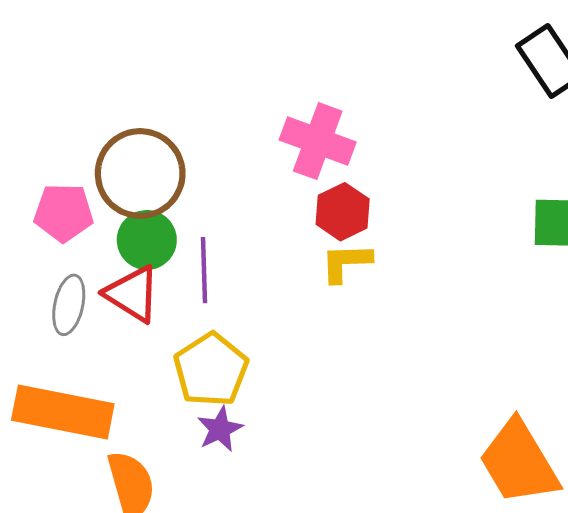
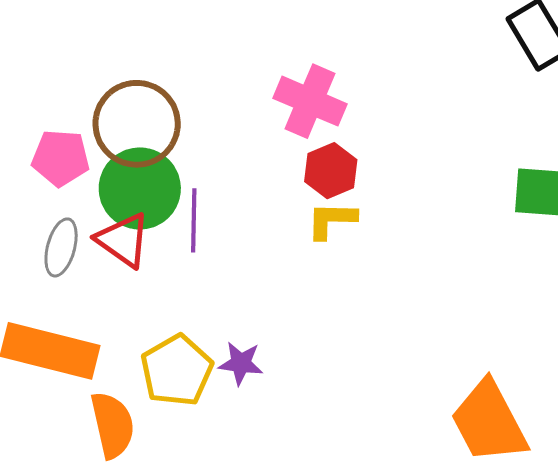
green circle: (147, 240) -> (140, 188), size x1.4
yellow pentagon: (211, 370) -> (177, 370), moved
purple star: (220, 429) -> (241, 363), moved, turned 30

